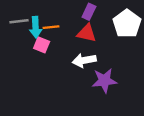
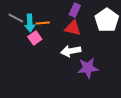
gray line: (19, 21) -> (16, 18), turned 35
pink square: (42, 45) -> (35, 38), turned 32

